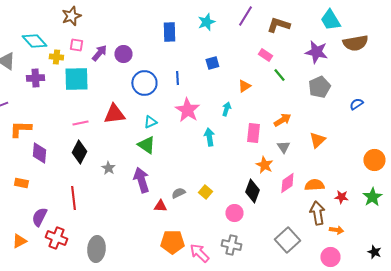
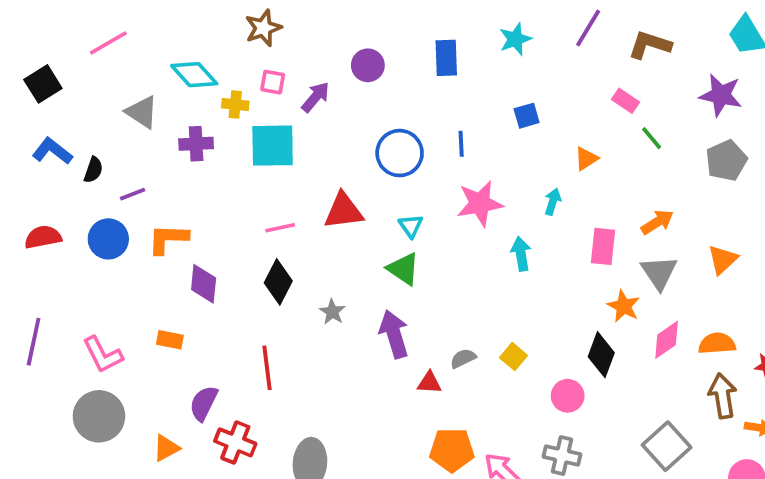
purple circle: (123, 54) -> (368, 65), moved
pink star: (187, 110) -> (480, 203), turned 30
cyan triangle: (150, 122) -> (411, 226), turned -40
gray triangle: (283, 147) -> (659, 273), size x1.5

